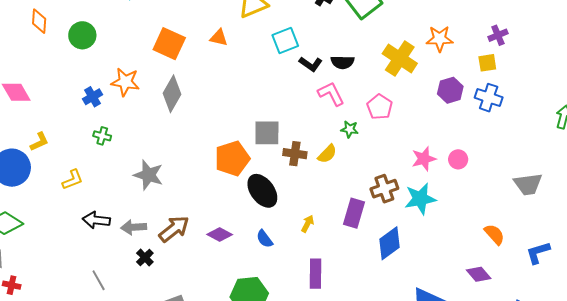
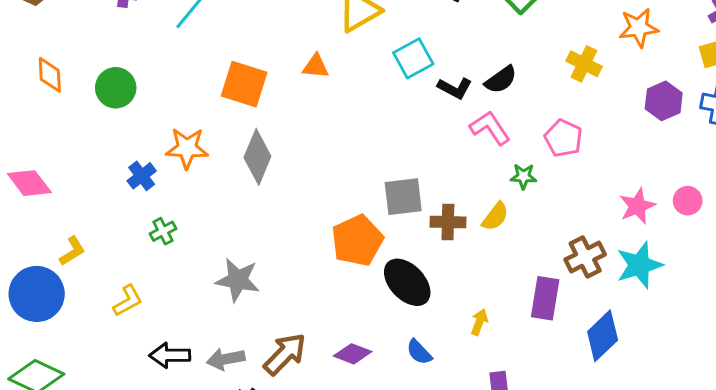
yellow cross: (400, 58) -> (584, 64), size x0.7
black semicircle: (342, 62) -> (501, 80), turned -30
green cross: (102, 136) -> (163, 231), turned -36

